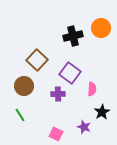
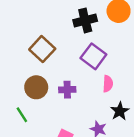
purple square: (70, 73) -> (93, 56), moved
brown circle: (24, 86) -> (36, 87), moved

